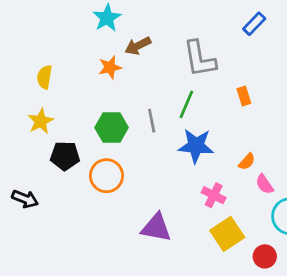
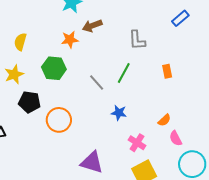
gray L-shape: (200, 59) -> (137, 40), size x0.7
gray line: (152, 121) -> (97, 82), turned -36
green hexagon: (112, 127) -> (54, 68), moved
blue star: (196, 146) -> (119, 113), moved, size x0.6

